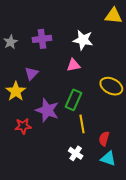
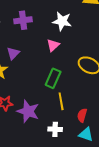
pink triangle: (74, 65) -> (53, 45), turned -32
purple star: (47, 110) -> (28, 111), moved
white cross: (76, 153) -> (55, 129), turned -32

